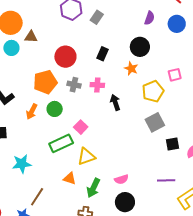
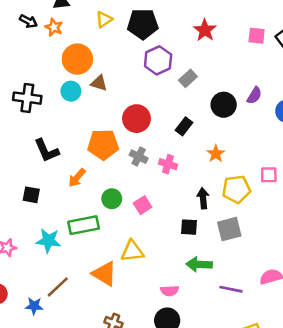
black circle: (140, 47) -> (224, 105), moved
black arrow: (115, 102) -> (203, 198), moved
green circle: (55, 109) -> (112, 199), moved
pink square: (81, 127) -> (143, 205), moved
green rectangle: (61, 143) -> (84, 225), moved
black square: (172, 144) -> (189, 227), moved
orange triangle: (70, 178) -> (104, 274), size x1.5
purple line: (166, 180) -> (231, 289), moved
green arrow: (93, 188) -> (199, 264), moved, turned 54

